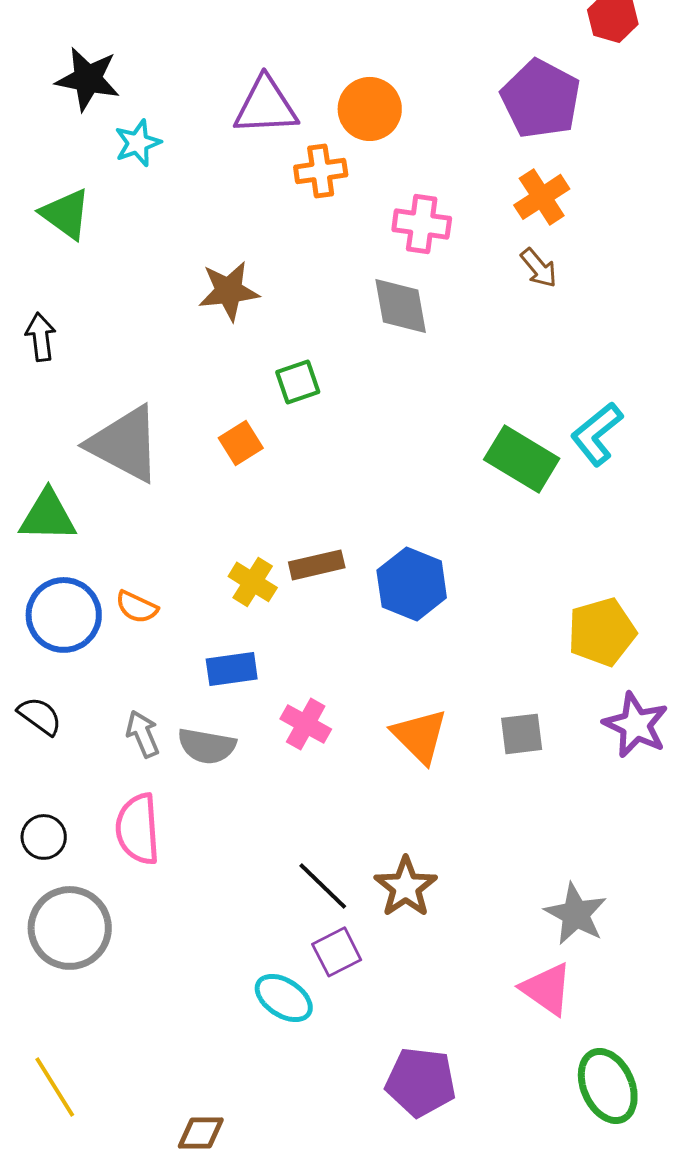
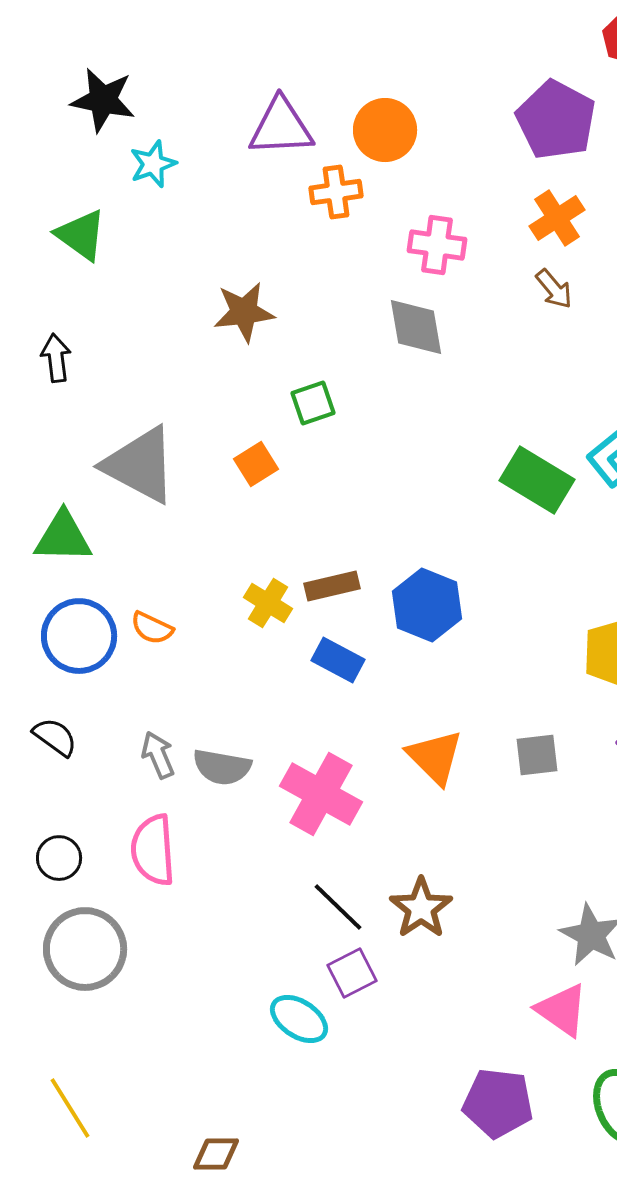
blue rectangle: (232, 669) -> (338, 660), moved, turned 36
pink cross: (306, 724) -> (321, 794), moved, size x1.6
purple pentagon: (421, 1082) -> (498, 1103), moved

